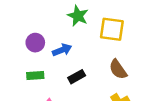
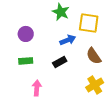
blue arrow: (62, 50) -> (68, 40), moved

